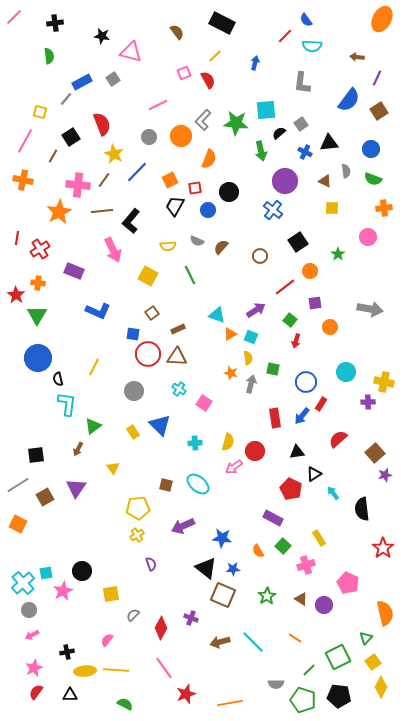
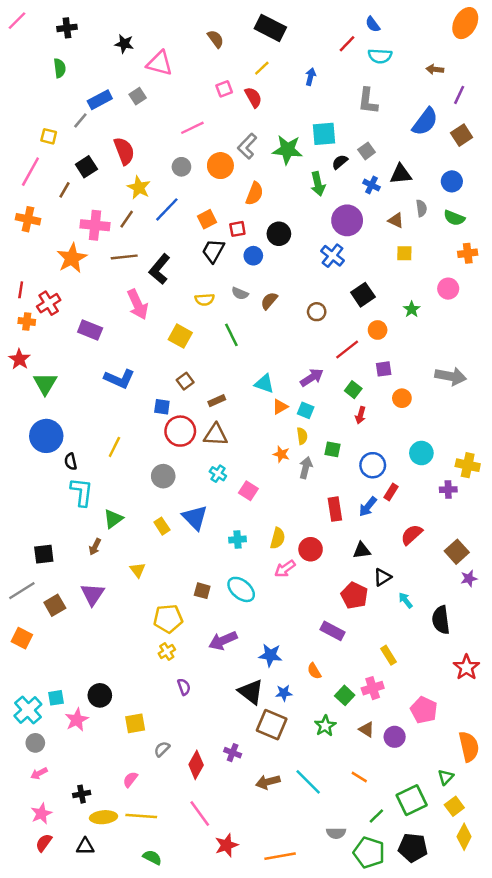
orange cross: (38, 283) -> (27, 321), moved
green square: (283, 546) -> (345, 695), moved

